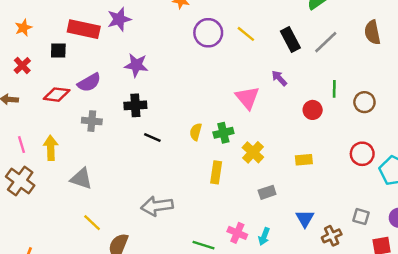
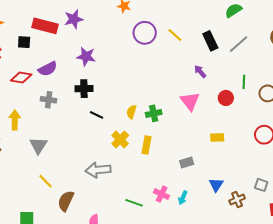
pink triangle: (247, 98) -> (190, 101), moved
yellow cross: (253, 152) -> (120, 139), moved
gray triangle: (81, 179) -> (38, 146), turned 42

